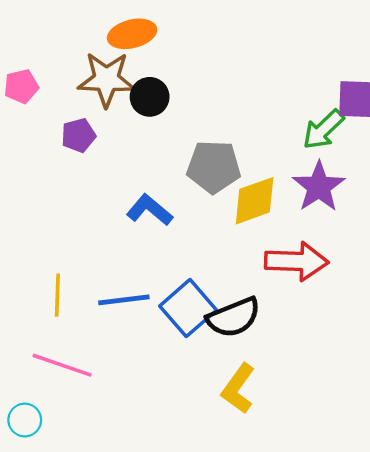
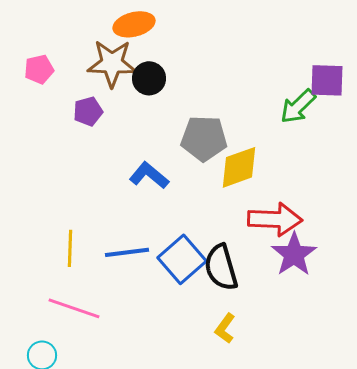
purple star: (319, 187) -> (294, 254), moved
black semicircle: (234, 317) -> (221, 267), turned 96
yellow L-shape: (238, 389) -> (225, 328), size x0.7

